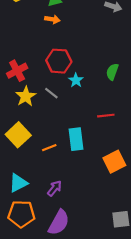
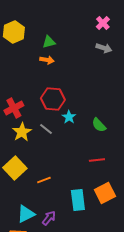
green semicircle: (112, 72) -> (99, 125), moved, turned -63
red line: (106, 116) -> (97, 160), moved
cyan rectangle: (76, 139) -> (78, 200), moved
cyan triangle: (18, 183) -> (26, 214), moved

